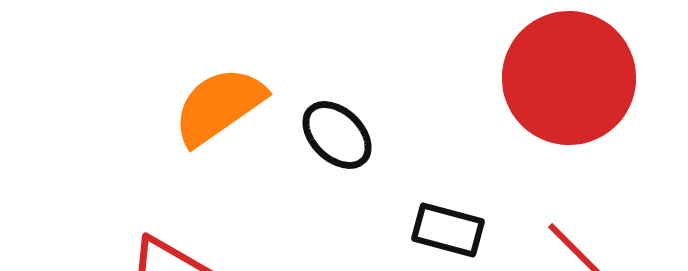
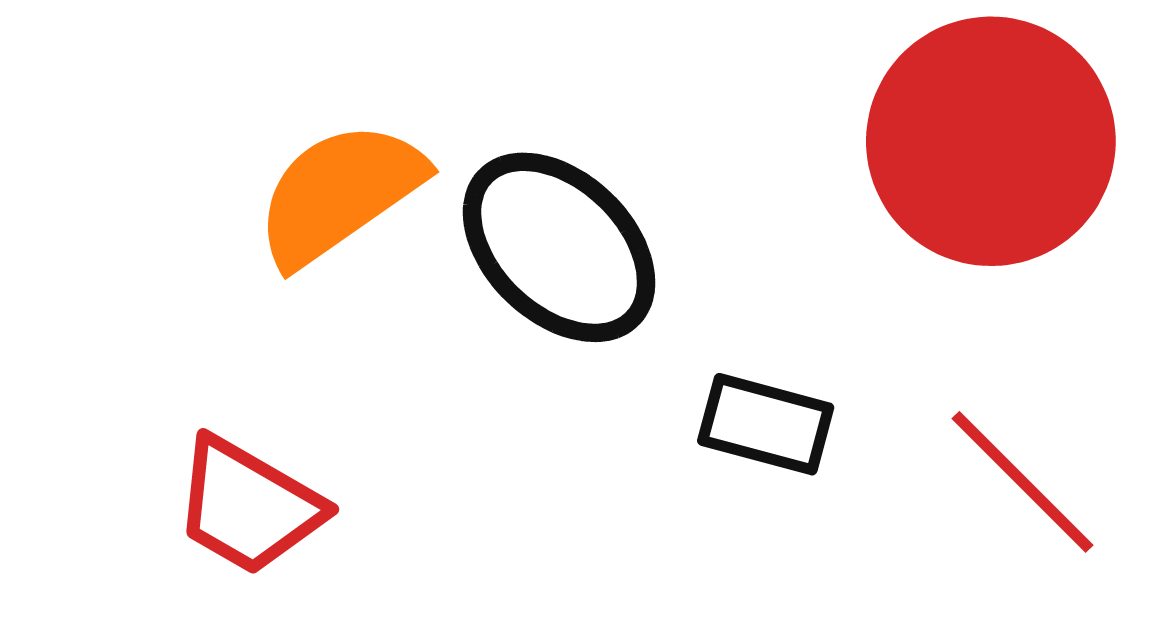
black ellipse: (337, 135) -> (559, 247), size x1.5

